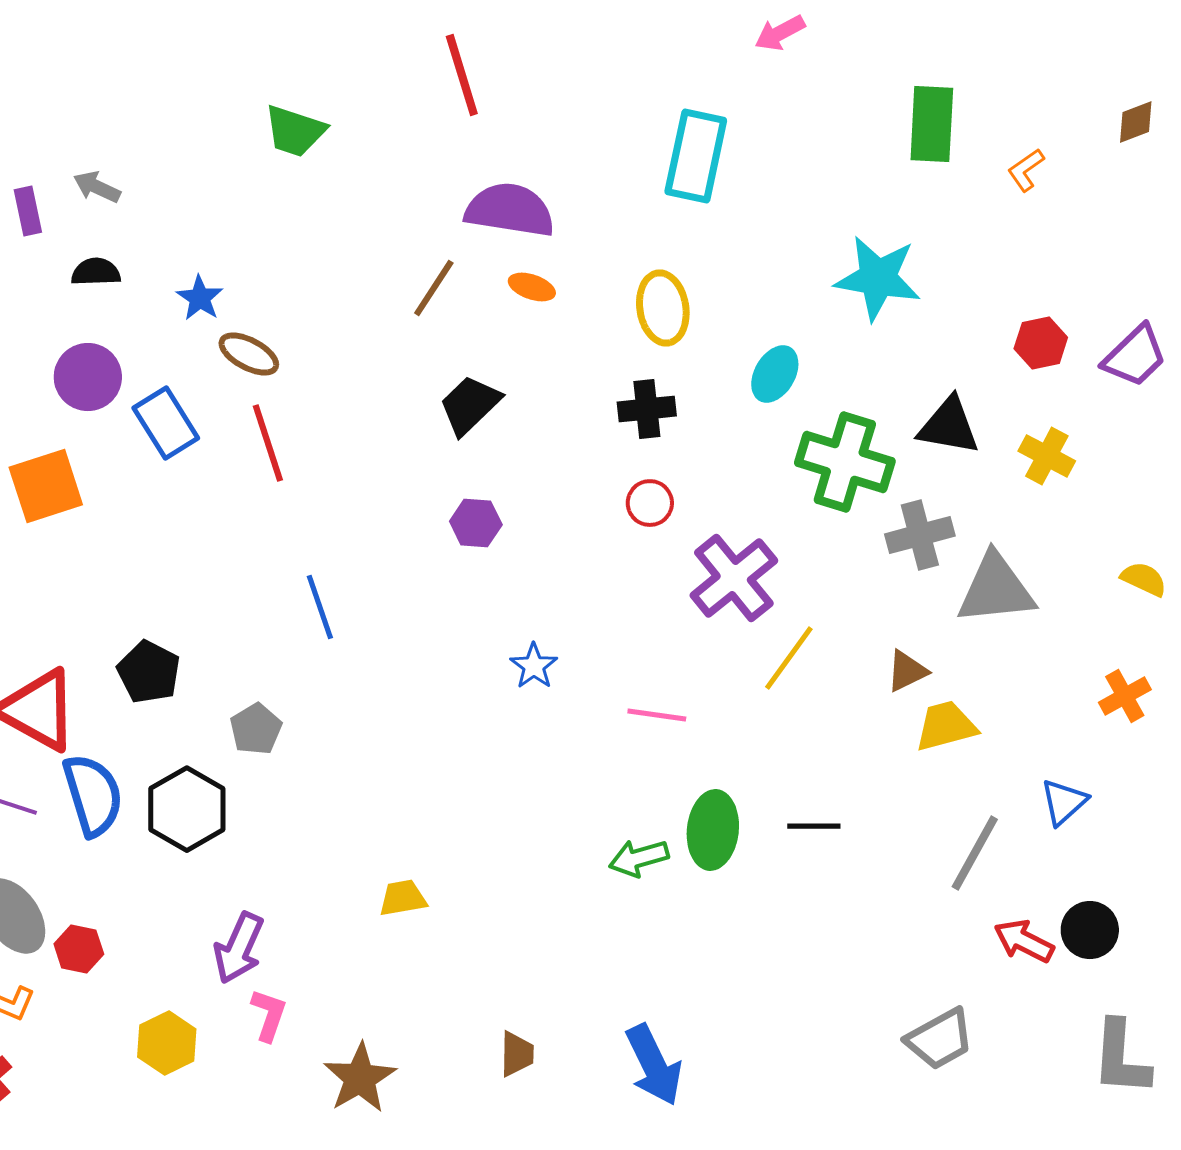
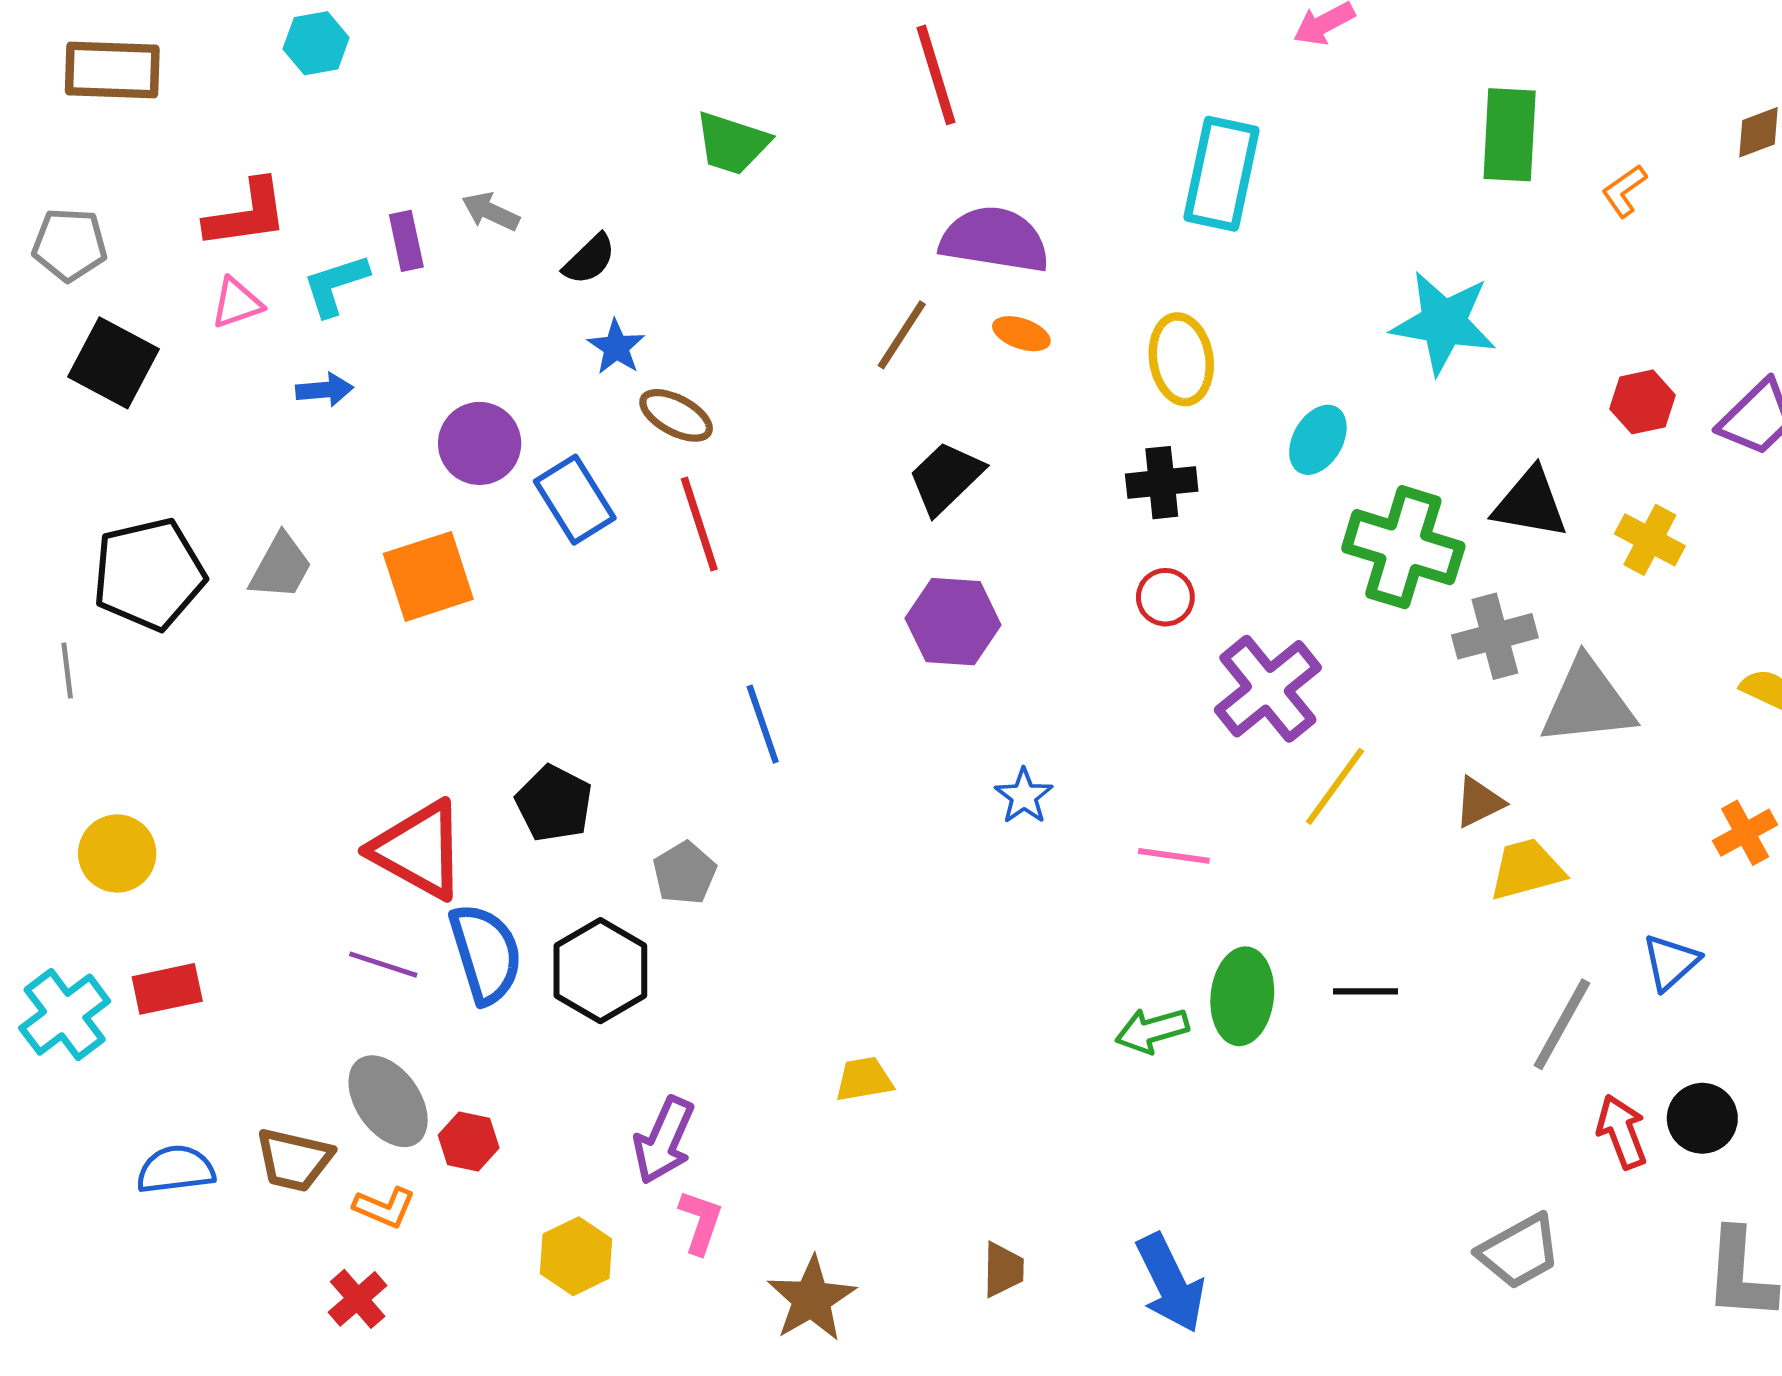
black semicircle: (96, 272) -> (589, 259), moved, turned 138
purple hexagon: (476, 523) -> (953, 622), size x1.5
red arrow: (1024, 941) -> (1622, 1132), turned 42

